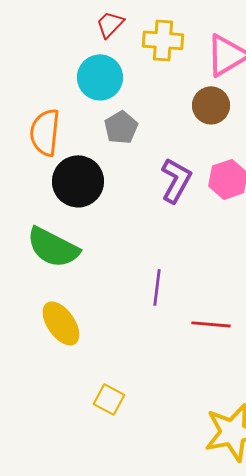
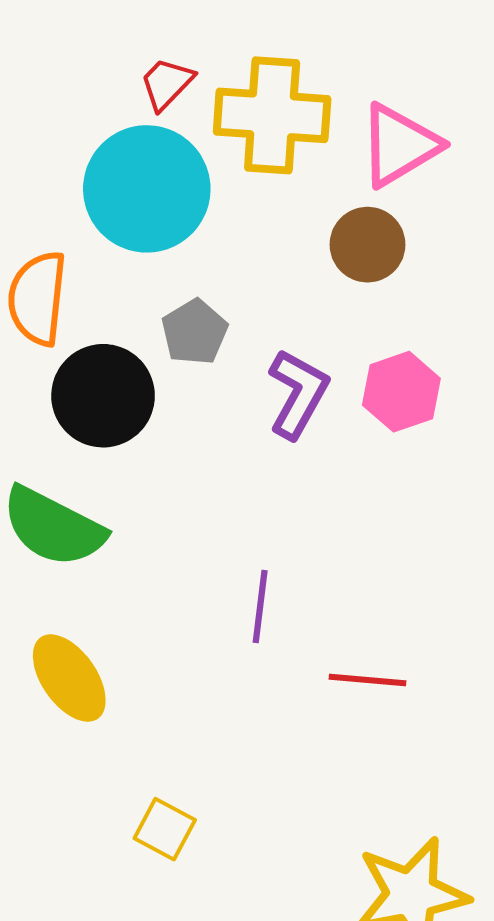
yellow cross: (163, 40) -> (272, 115), size x1.4
cyan circle: (100, 77) -> (147, 189), size x1.4
gray pentagon: (121, 127) -> (195, 332), moved

